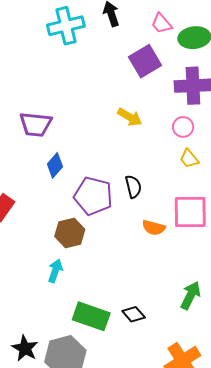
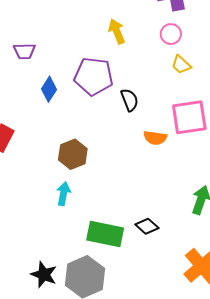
yellow arrow: (130, 117) -> (117, 31), turned -135
purple trapezoid: (36, 124) -> (24, 51), size x0.7
purple pentagon: (93, 196) -> (94, 76), moved

